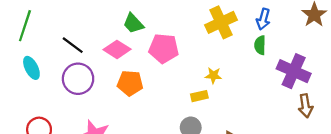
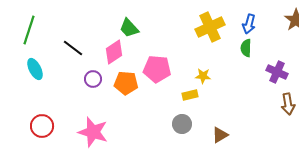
pink pentagon: (164, 48) -> (157, 69), moved
pink diamond: (117, 49) -> (114, 52), turned -65
purple cross: (294, 71) -> (277, 72), size x0.7
purple circle: (78, 79) -> (93, 79), moved, size x0.6

